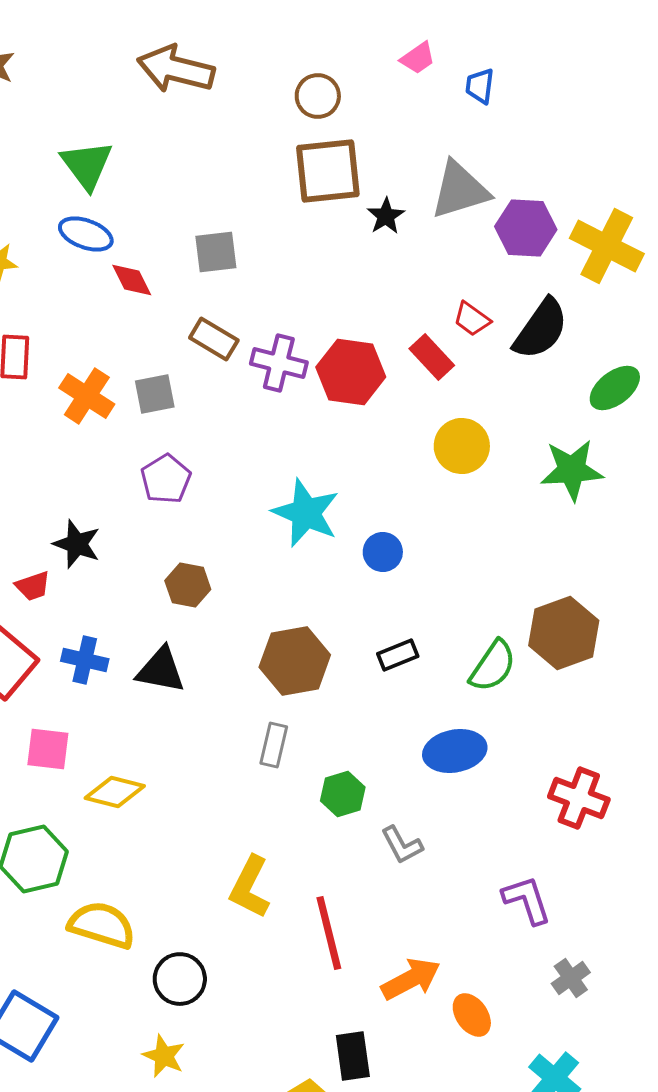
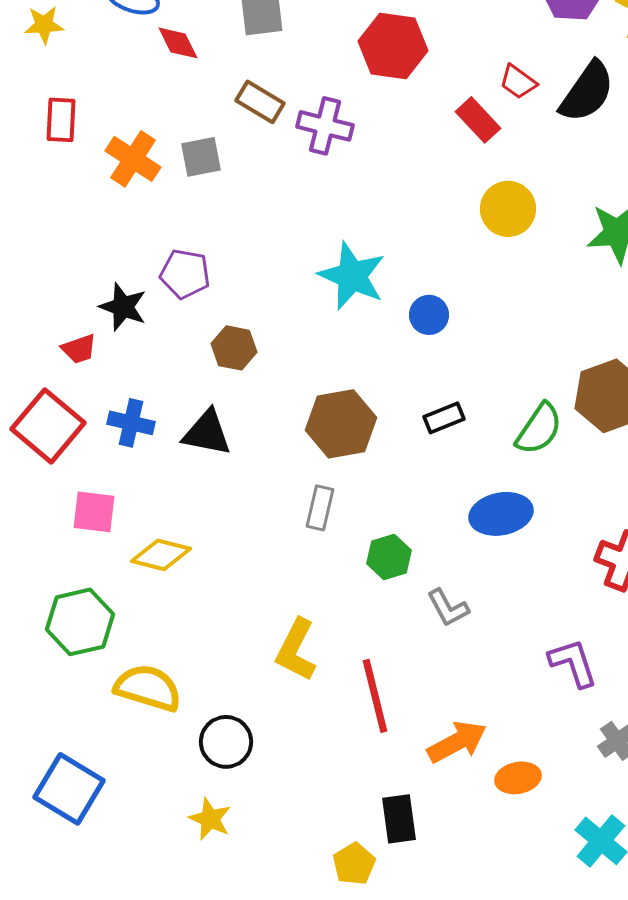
red hexagon: (351, 372) -> (393, 46), moved
purple pentagon: (166, 479) -> (185, 274), moved, turned -30
orange ellipse: (472, 1015) -> (518, 778), turned -66

